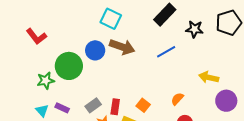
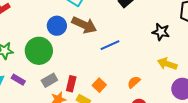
black star: (195, 29) -> (161, 32), moved
blue line: (166, 52) -> (110, 45), moved
green circle: (69, 66) -> (39, 51), moved

